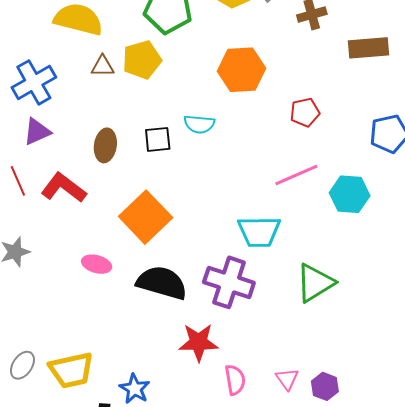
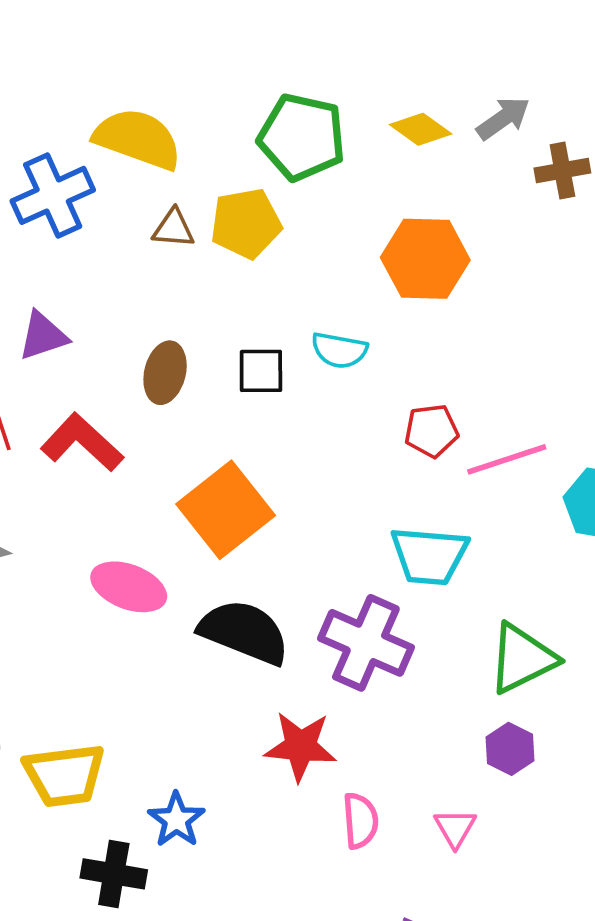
blue cross: (34, 82) -> (53, 195), moved
red pentagon: (305, 112) -> (431, 431), moved
pink ellipse: (97, 264) -> (129, 587), size x1.4
purple hexagon: (325, 386) -> (510, 749), moved

